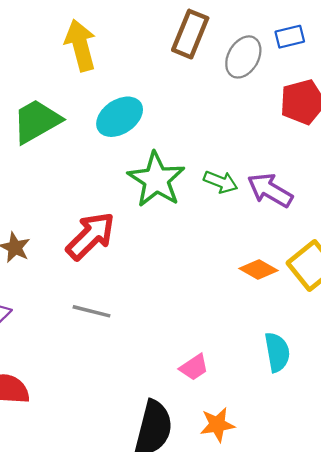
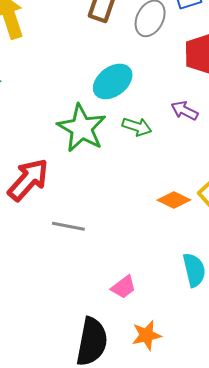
cyan ellipse: (120, 117) -> (113, 81), moved
purple arrow: (270, 190) -> (184, 111), moved, size x0.7
gray line: (91, 311) -> (68, 226), moved

